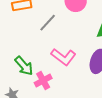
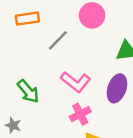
pink cross: (43, 80) -> (80, 114), moved

